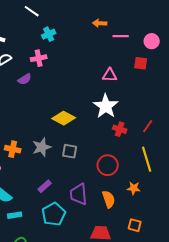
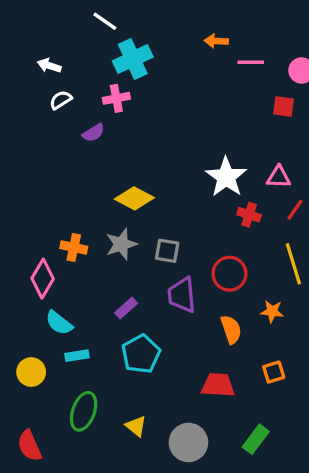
cyan cross: (49, 34) -> (133, 59), size x1.6
pink triangle: (110, 75) -> (279, 177), moved
yellow diamond: (64, 118) -> (134, 198), moved
purple trapezoid: (79, 194) -> (182, 295), moved
orange square: (135, 225) -> (274, 372), turned -32

